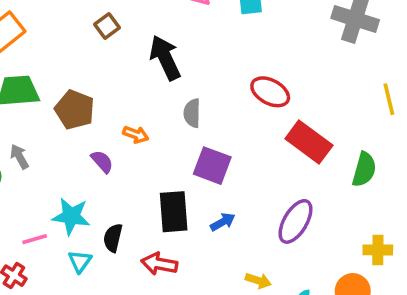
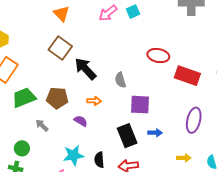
brown square: (107, 26) -> (60, 48), size x1.6
black arrow: (165, 58) -> (85, 69), moved
gray arrow: (19, 157) -> (42, 125), moved
blue arrow: (223, 222) -> (155, 133), turned 48

